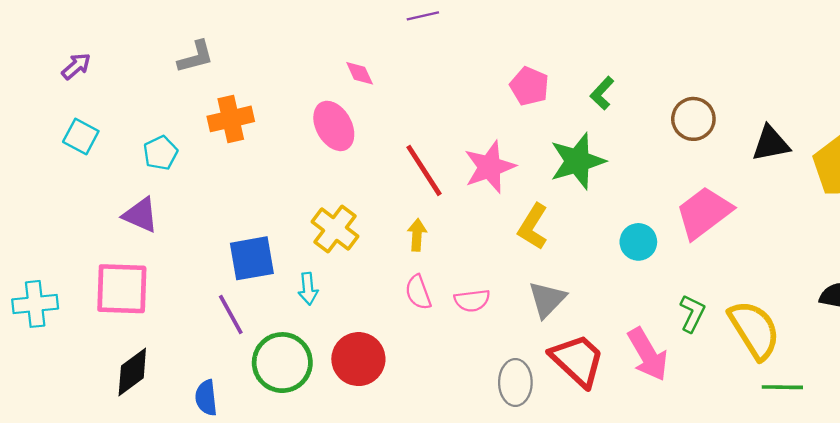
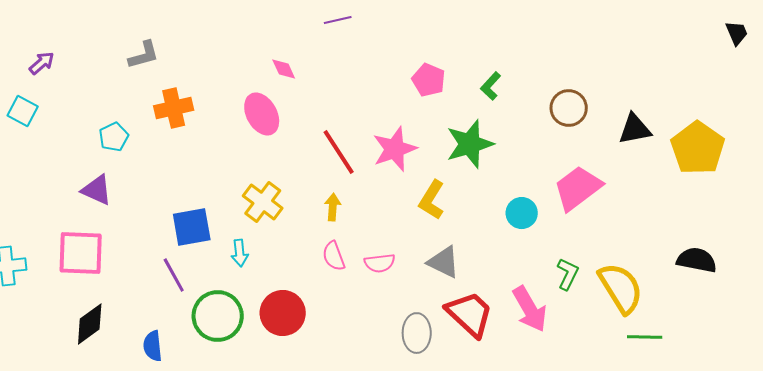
cyan square: (81, 136) -> (23, 111), moved
gray triangle: (547, 299) -> (444, 262), turned -48

